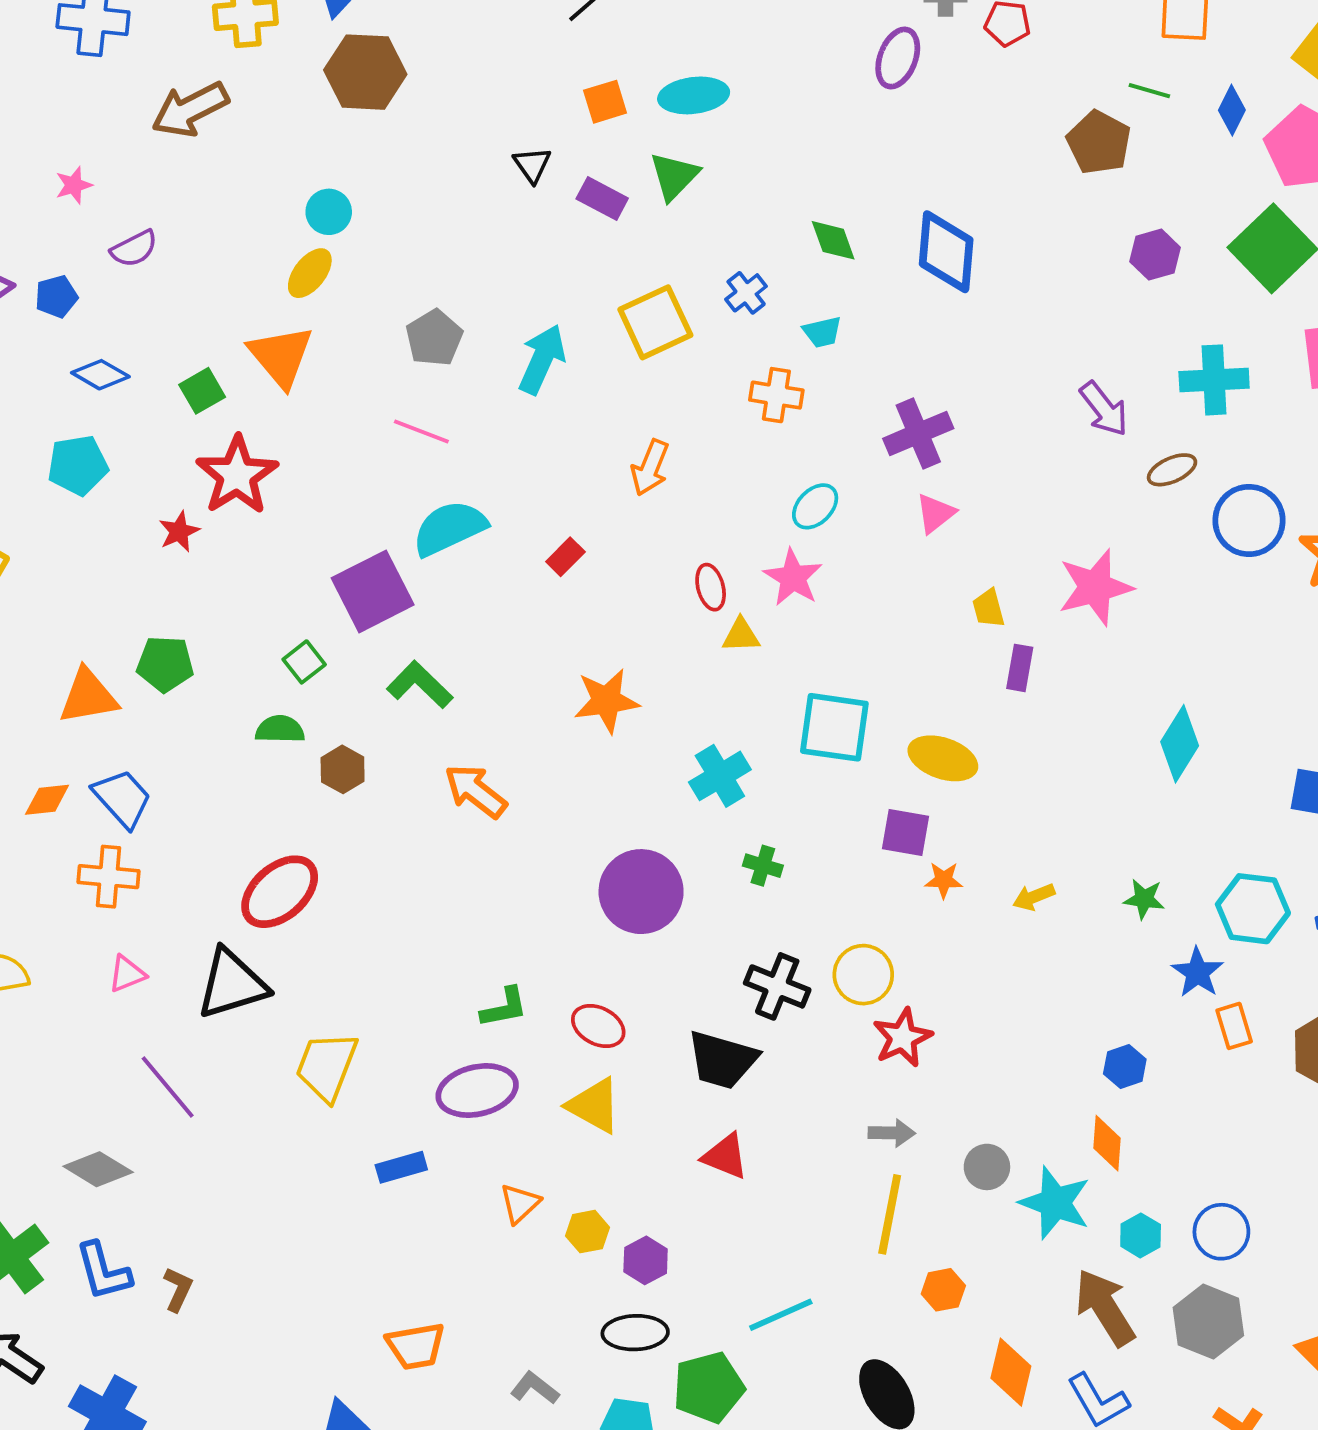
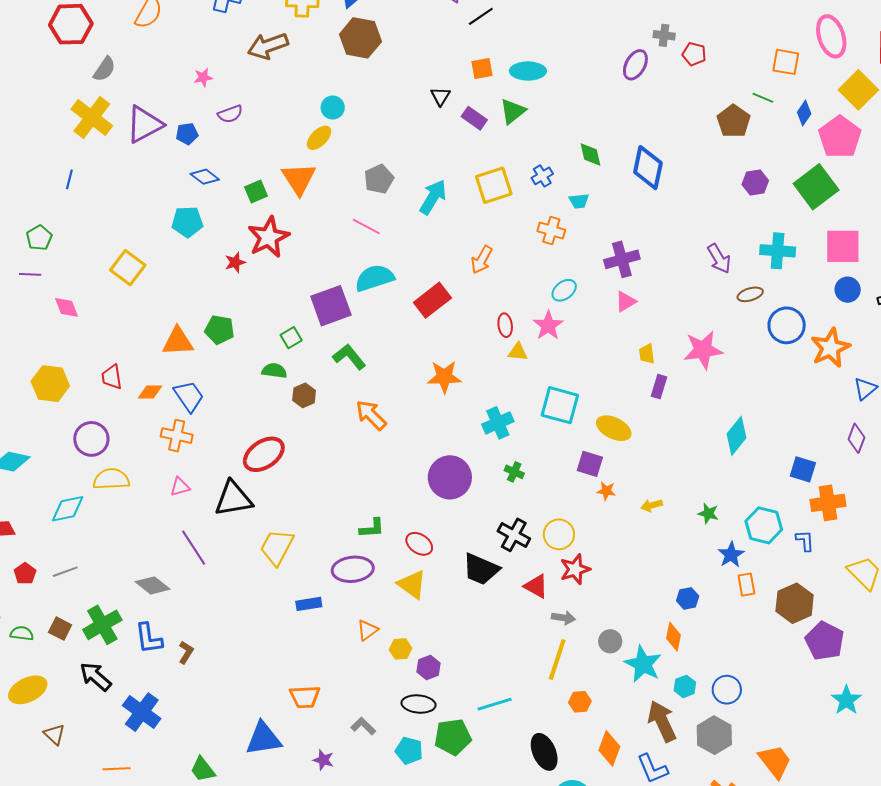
red rectangle: (565, 557) -> (432, 300), size x1.8
red triangle: (725, 1156) -> (536, 586), moved

